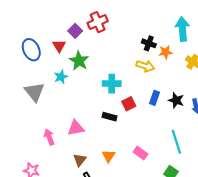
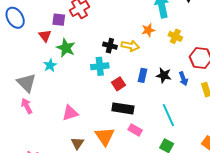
purple square: (75, 31) -> (59, 20), turned -32
black cross: (149, 43) -> (110, 46), moved
blue ellipse: (31, 50) -> (15, 18), moved
black rectangle: (110, 117) -> (123, 108), moved, size x1.5
pink arrow: (49, 137) -> (27, 106), moved
orange triangle: (109, 156) -> (105, 136), size x1.5

